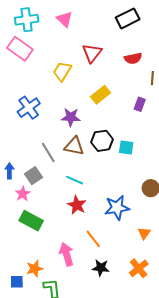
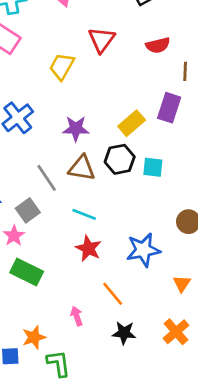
yellow rectangle: (101, 95) -> (132, 123), moved
purple rectangle: (140, 104) -> (169, 108), size x1.5
pink arrow: (66, 254) -> (77, 316), size x0.6

